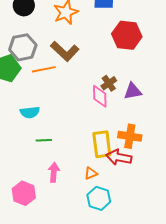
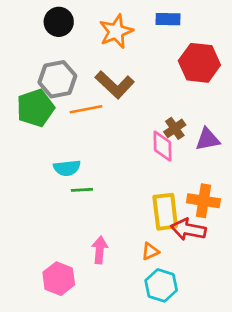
green line: (44, 140) -> (82, 190), moved

